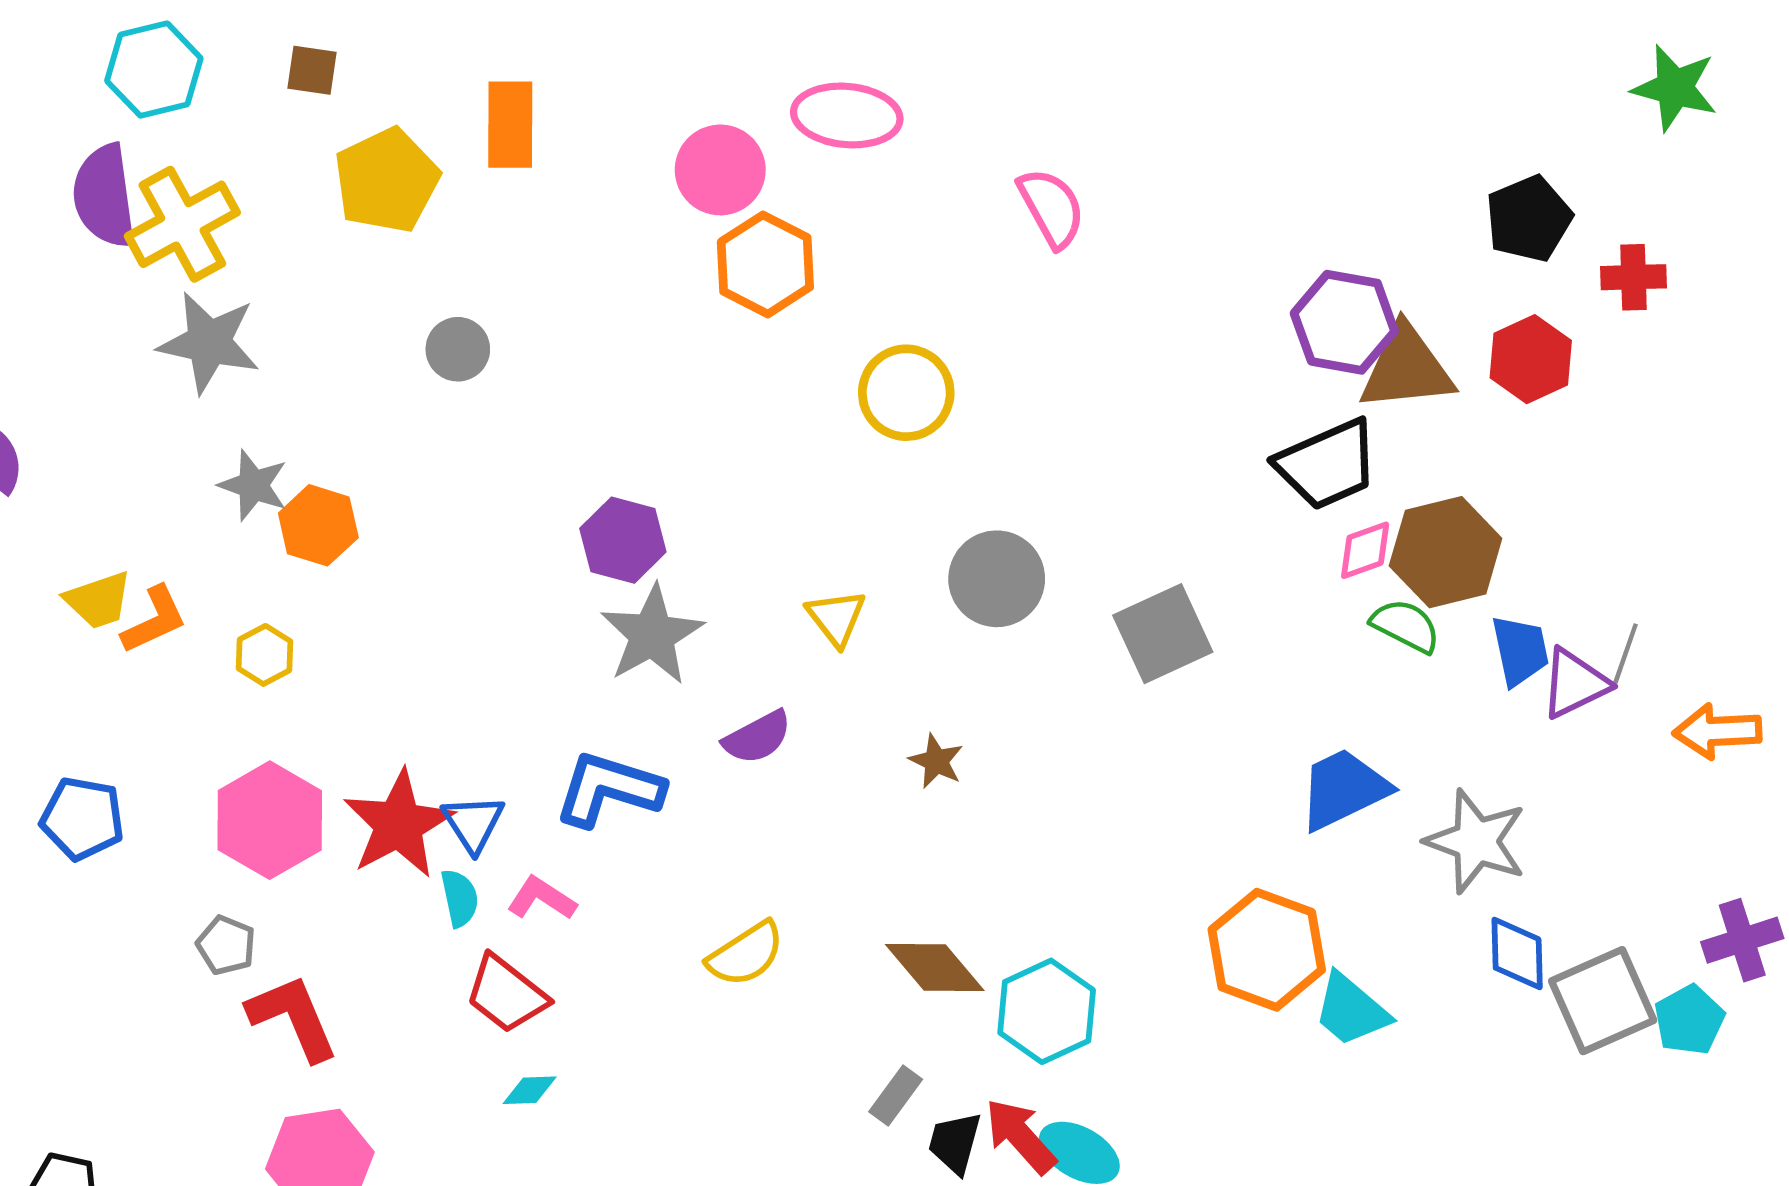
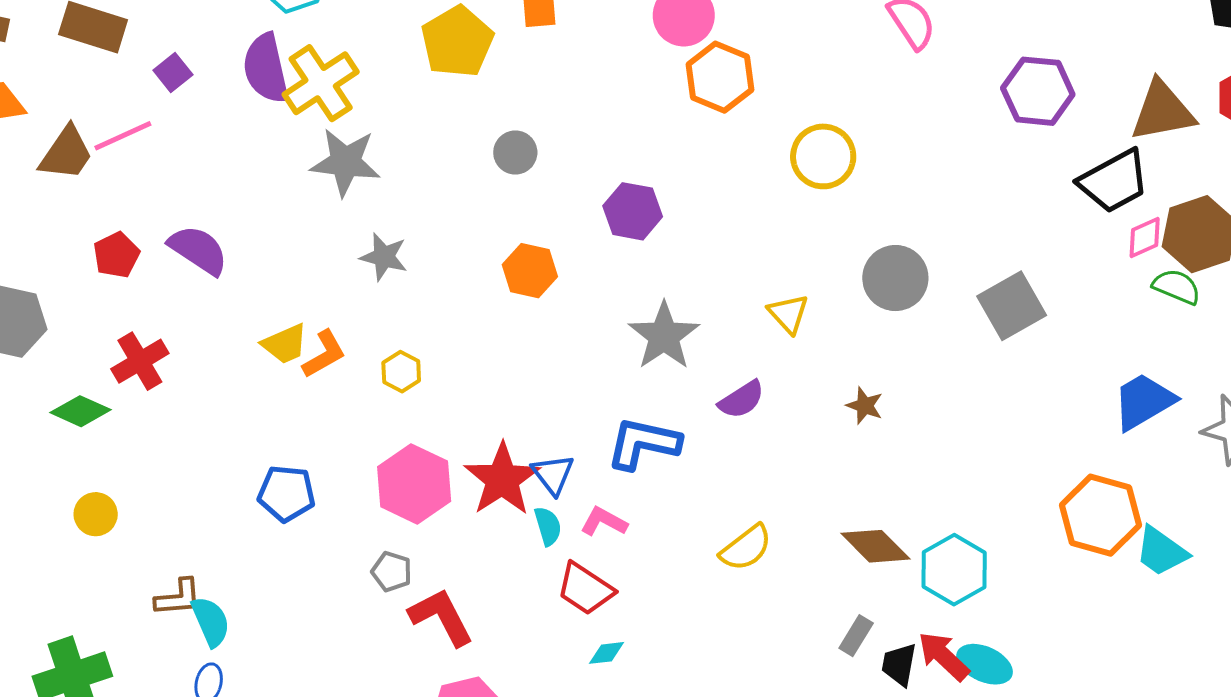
purple hexagon: (1344, 322) -> (1038, 91), moved
orange hexagon: (318, 525) -> (530, 271), moved
purple hexagon: (623, 540) -> (633, 211), moved

